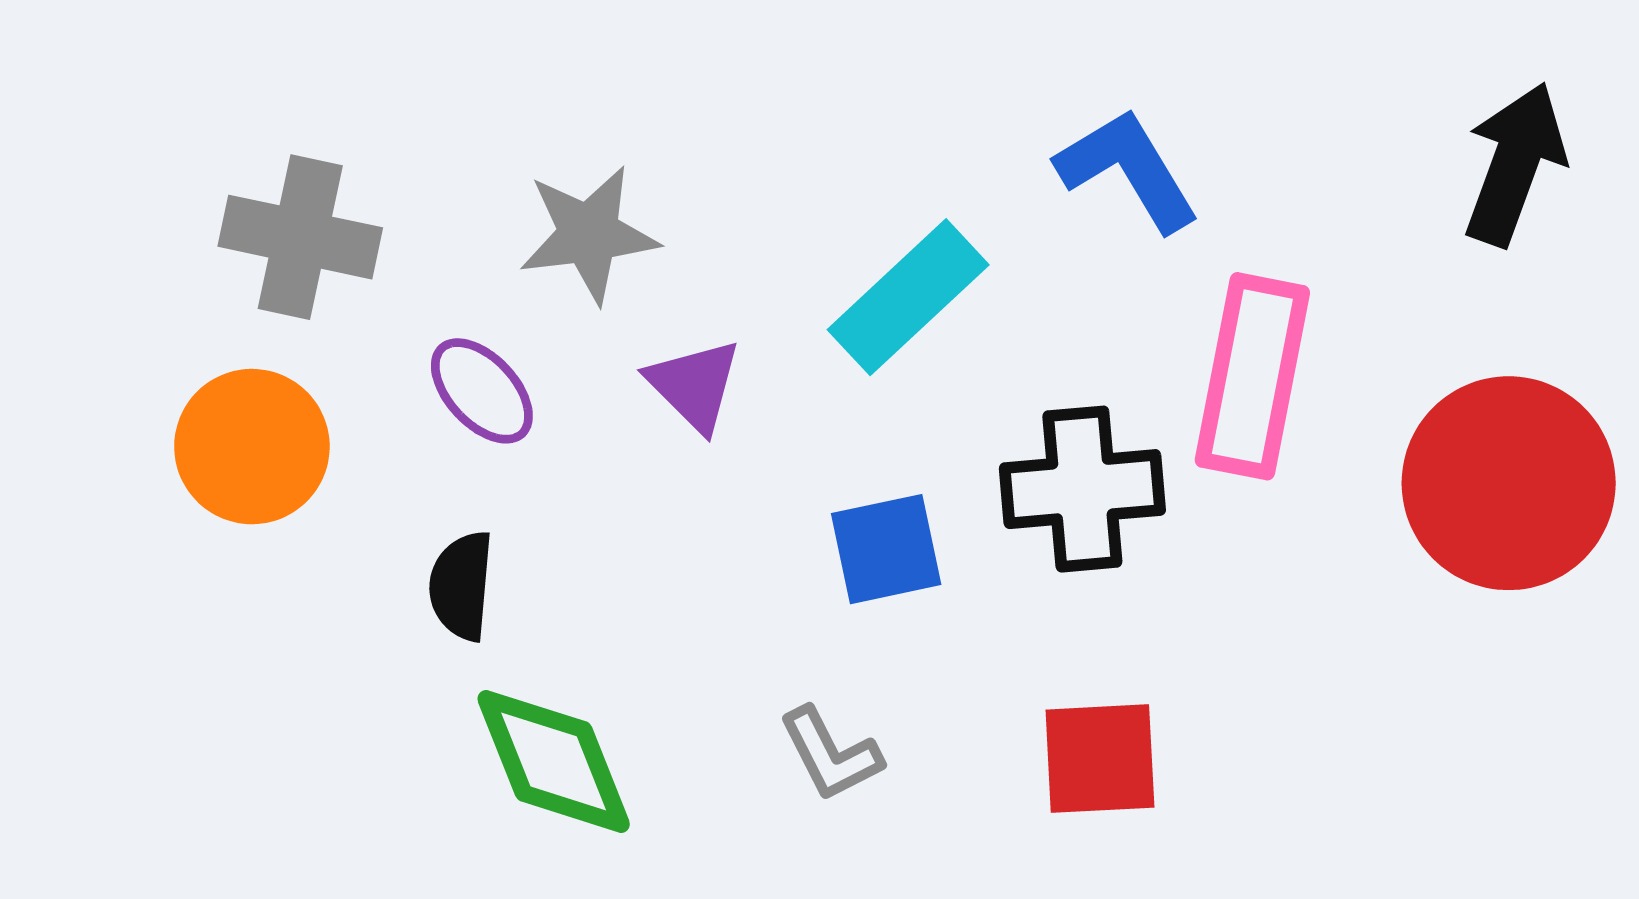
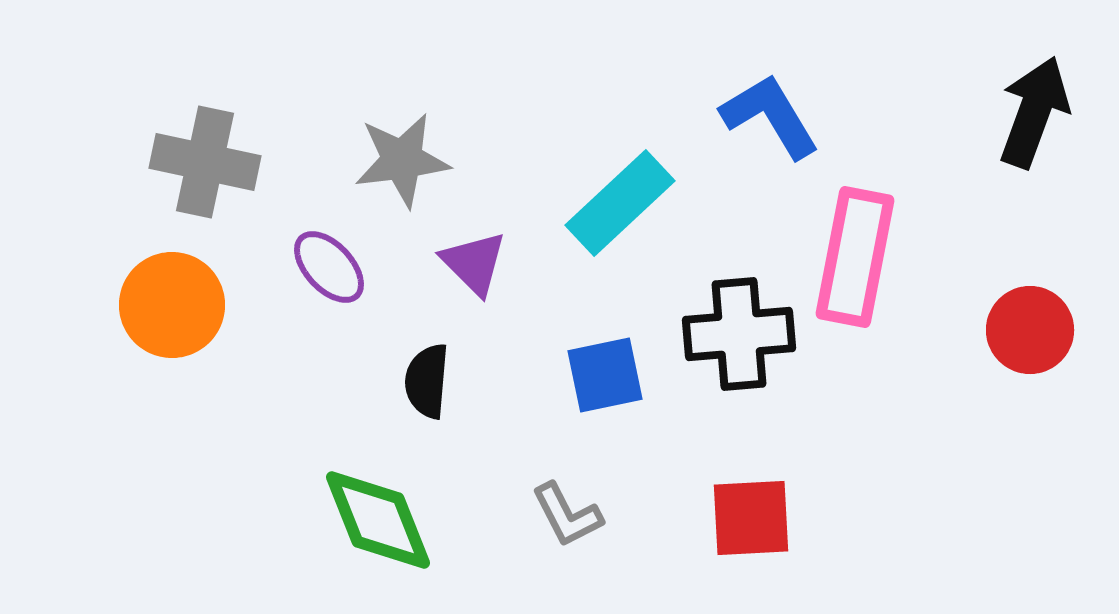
red circle: (1509, 483) -> (1030, 330), size x0.6
black semicircle: (461, 586) -> (427, 381), moved

